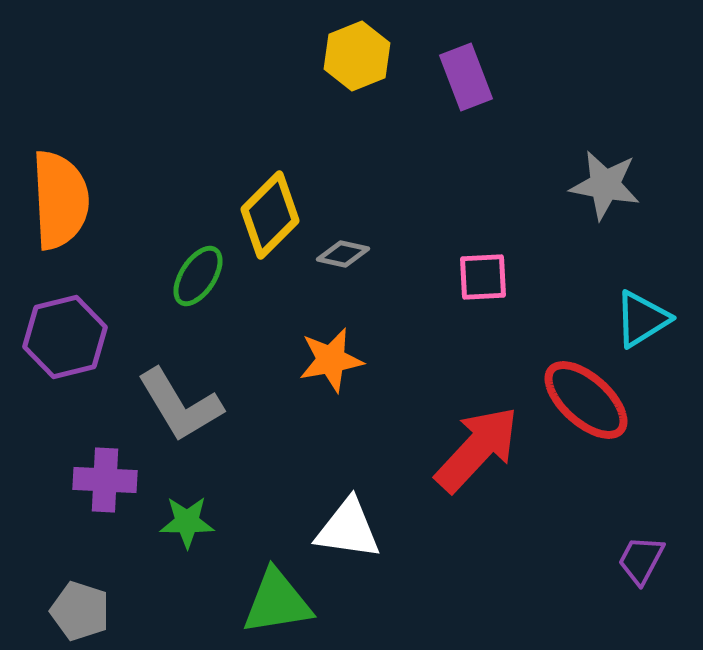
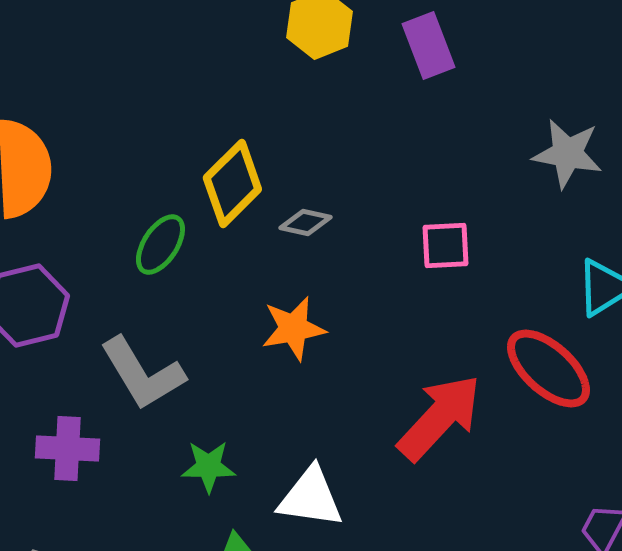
green star: (187, 522) -> (208, 466), moved

